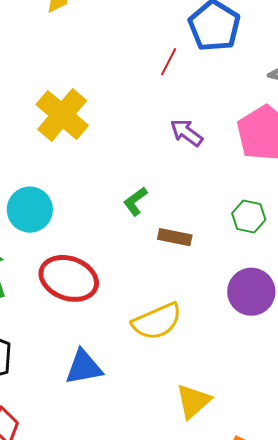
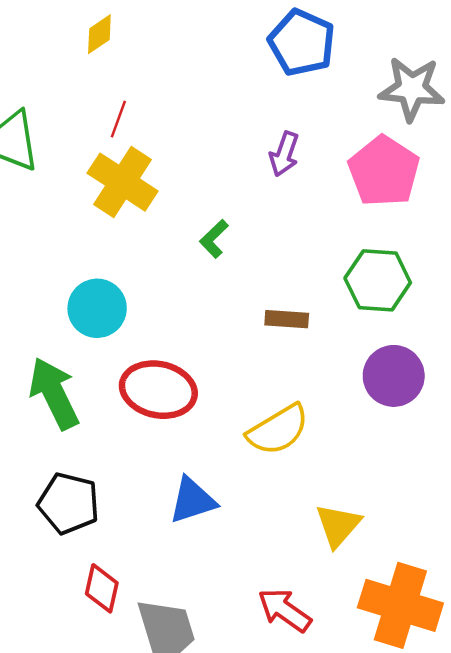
red line: (169, 62) -> (118, 119), moved
purple arrow: (186, 133) -> (284, 154), moved, turned -100
green L-shape: (135, 201) -> (214, 239), moved
green hexagon: (249, 216) -> (378, 280), size x1.5

